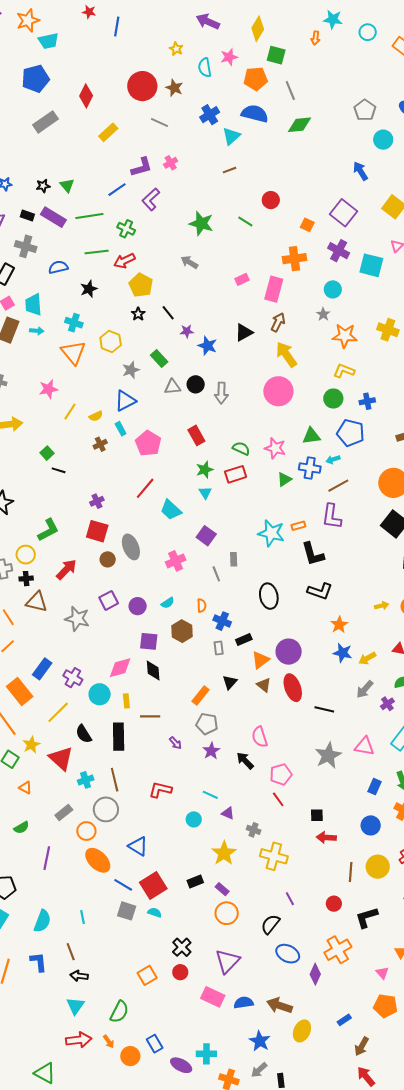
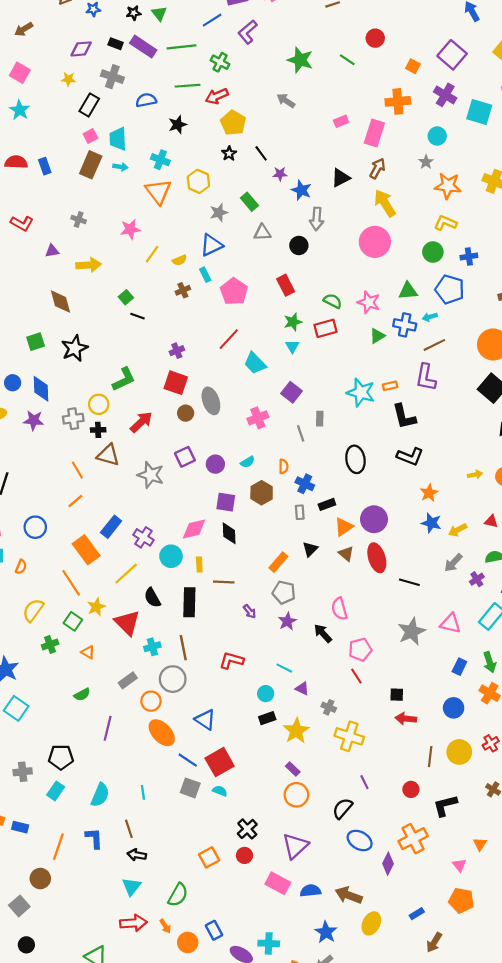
black circle: (196, 384) -> (299, 245), moved
gray arrow: (221, 393) -> (317, 219), moved
black rectangle: (195, 881) -> (267, 718), moved

